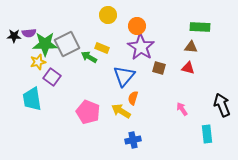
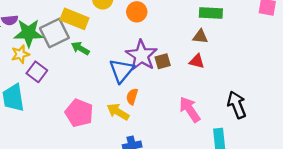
purple star: (141, 47) -> (141, 55), moved
yellow rectangle: (102, 48) -> (74, 19), moved, size x1.6
brown square: (159, 68) -> (163, 61), turned -32
pink arrow: (182, 109) -> (190, 109), size x1.6

